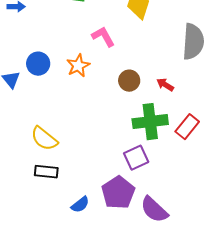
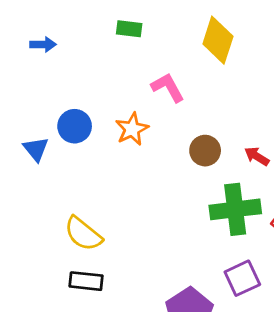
purple square: (136, 158) -> (242, 278), moved

